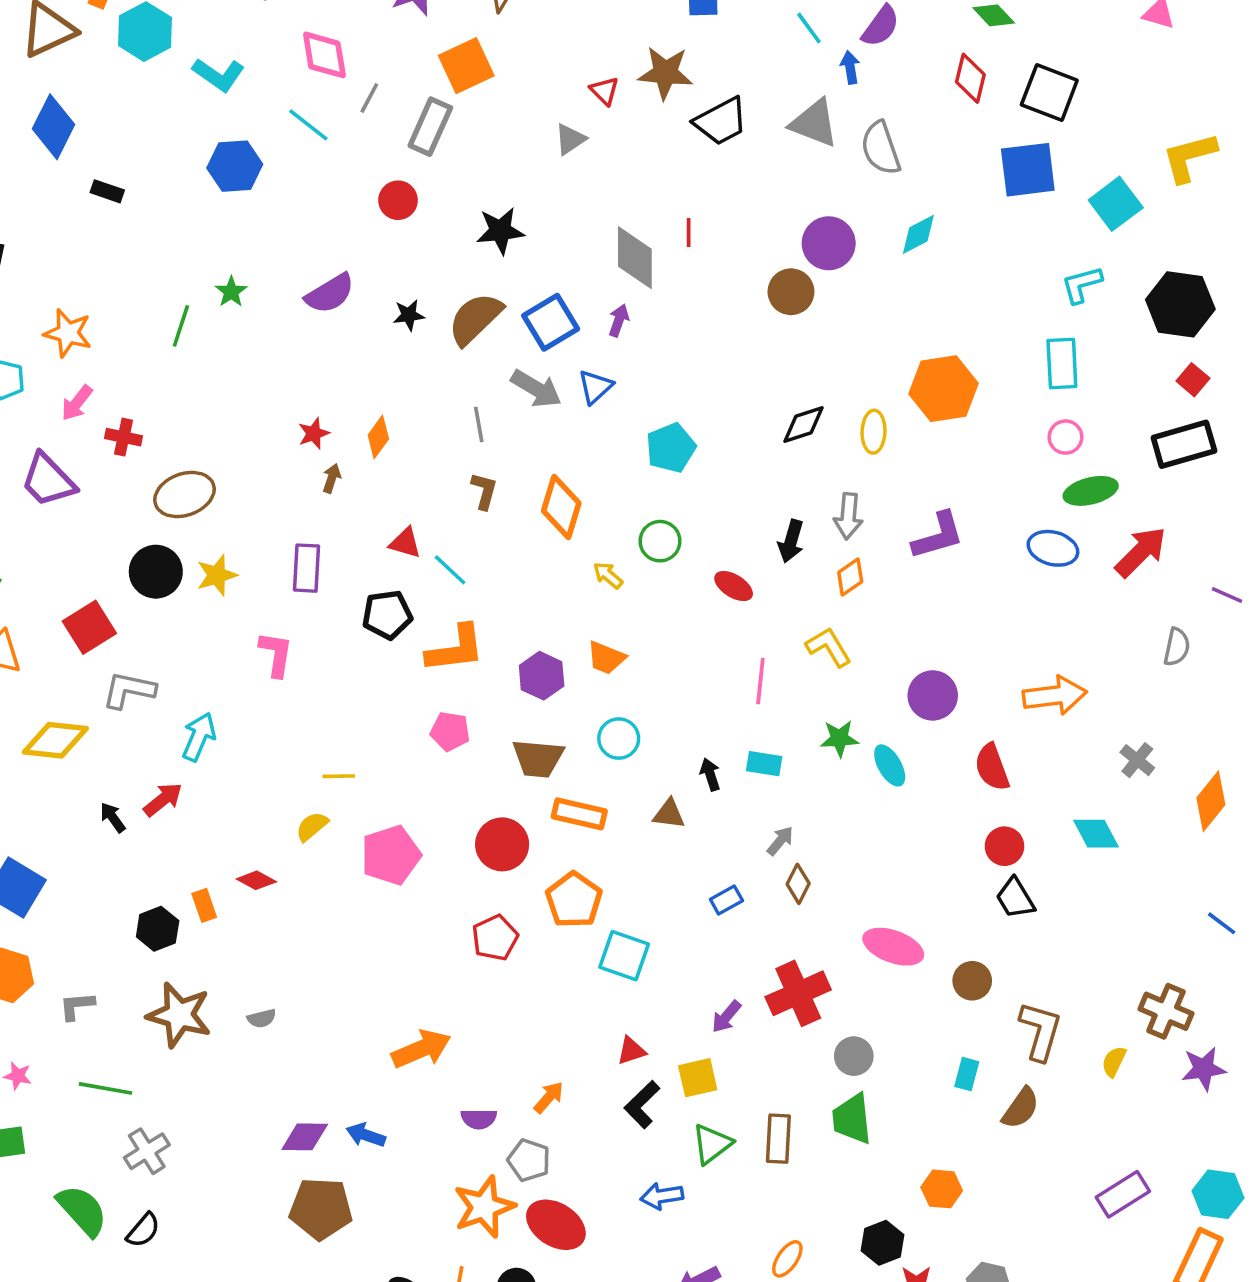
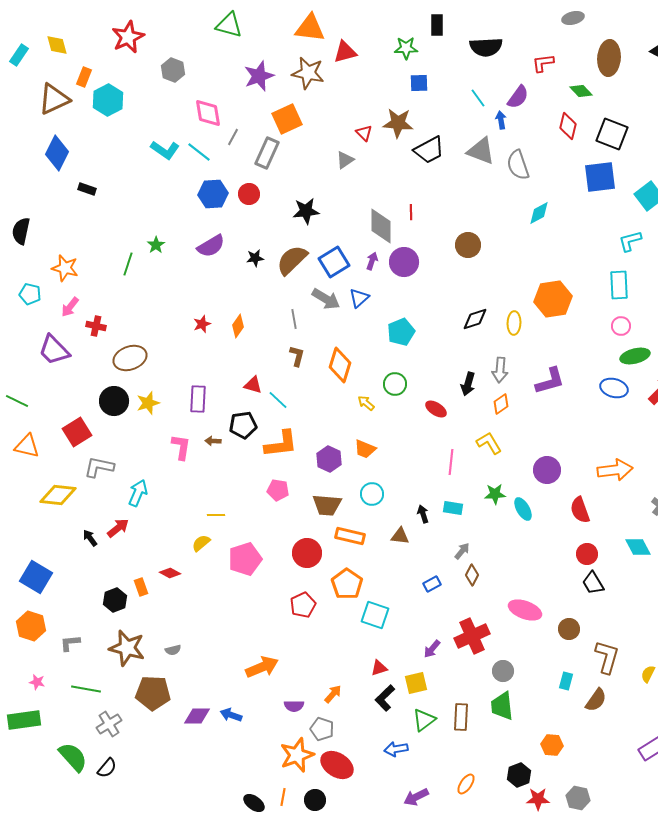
cyan L-shape: (219, 75) -> (165, 150), moved
blue hexagon: (235, 166) -> (213, 194), moved
purple circle: (829, 243) -> (404, 262), moved
brown arrow: (332, 478) -> (213, 441), moved, turned -105
brown pentagon: (321, 1209) -> (153, 693), moved

